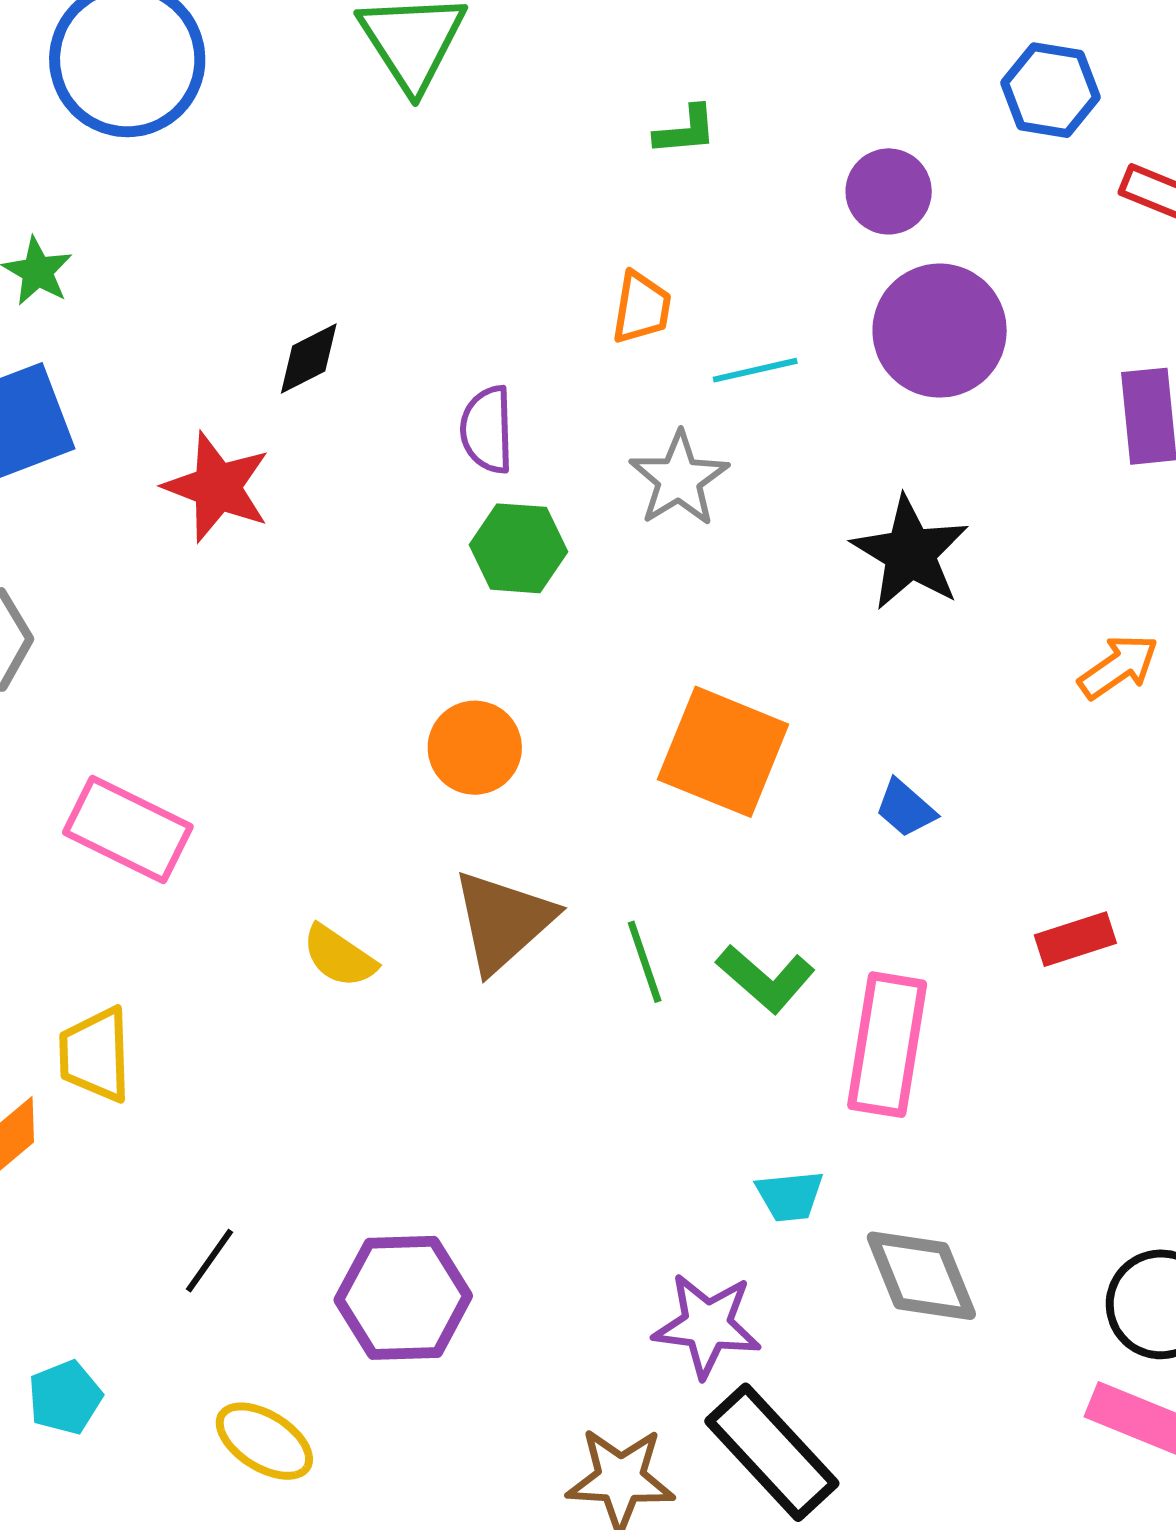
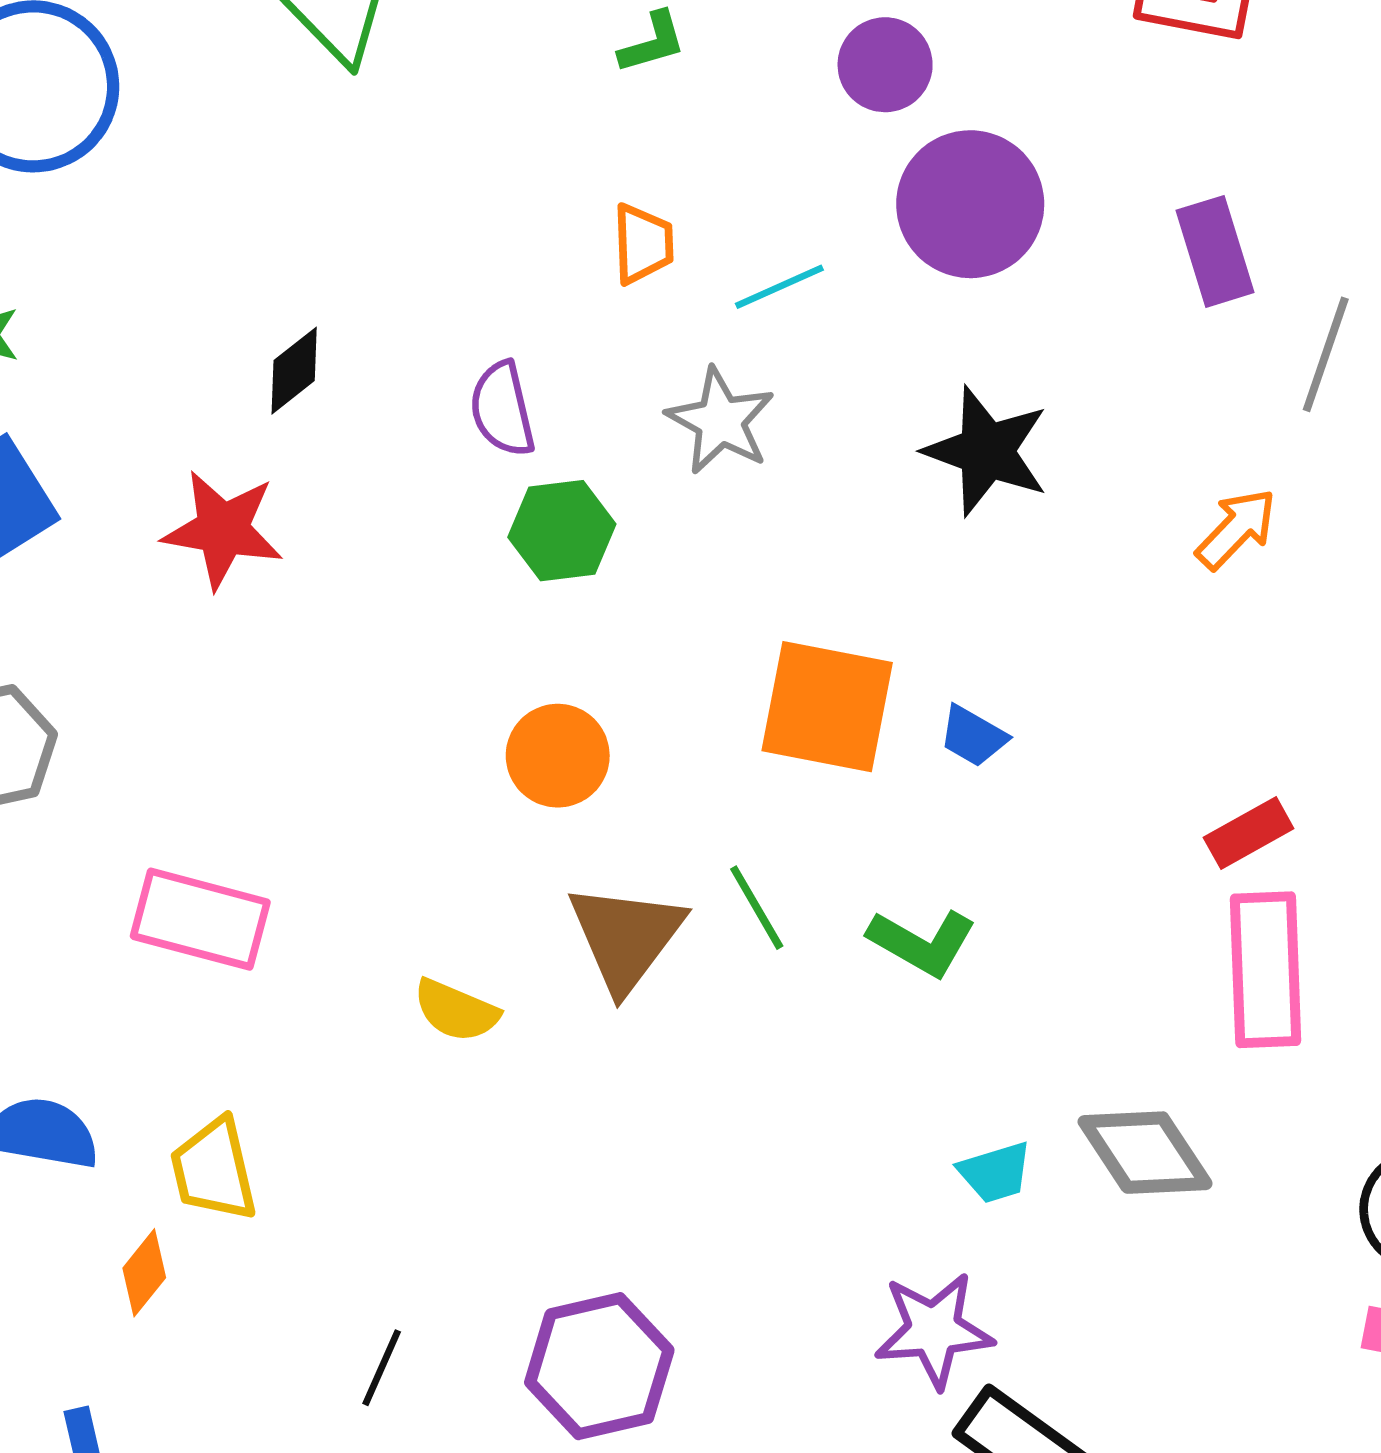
blue trapezoid: (905, 808) -> (973, 736), moved
green line: (645, 962) -> (757, 908), moved
pink rectangle: (887, 1045) -> (1266, 970), moved
gray diamond: (921, 1276) -> (1145, 1153), moved

